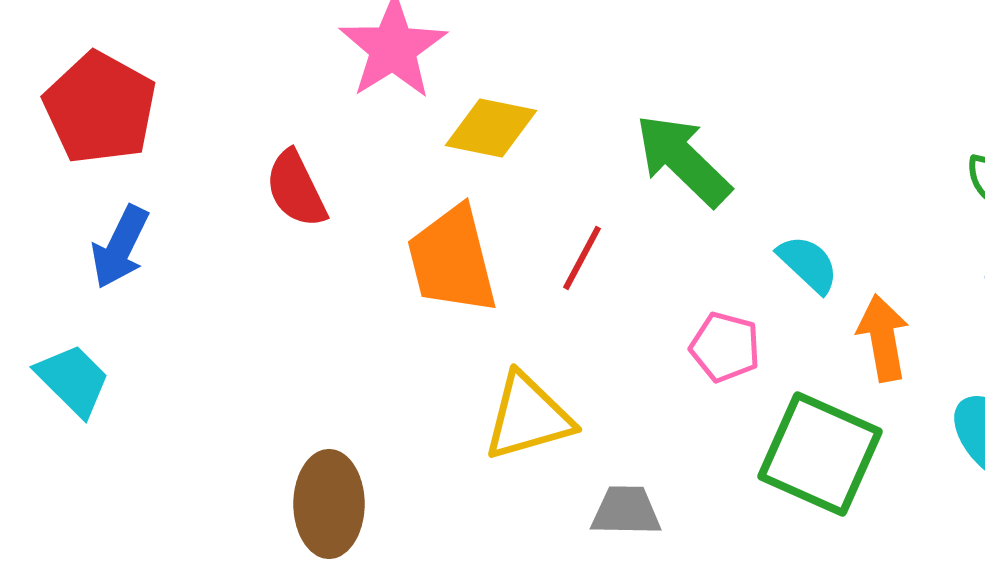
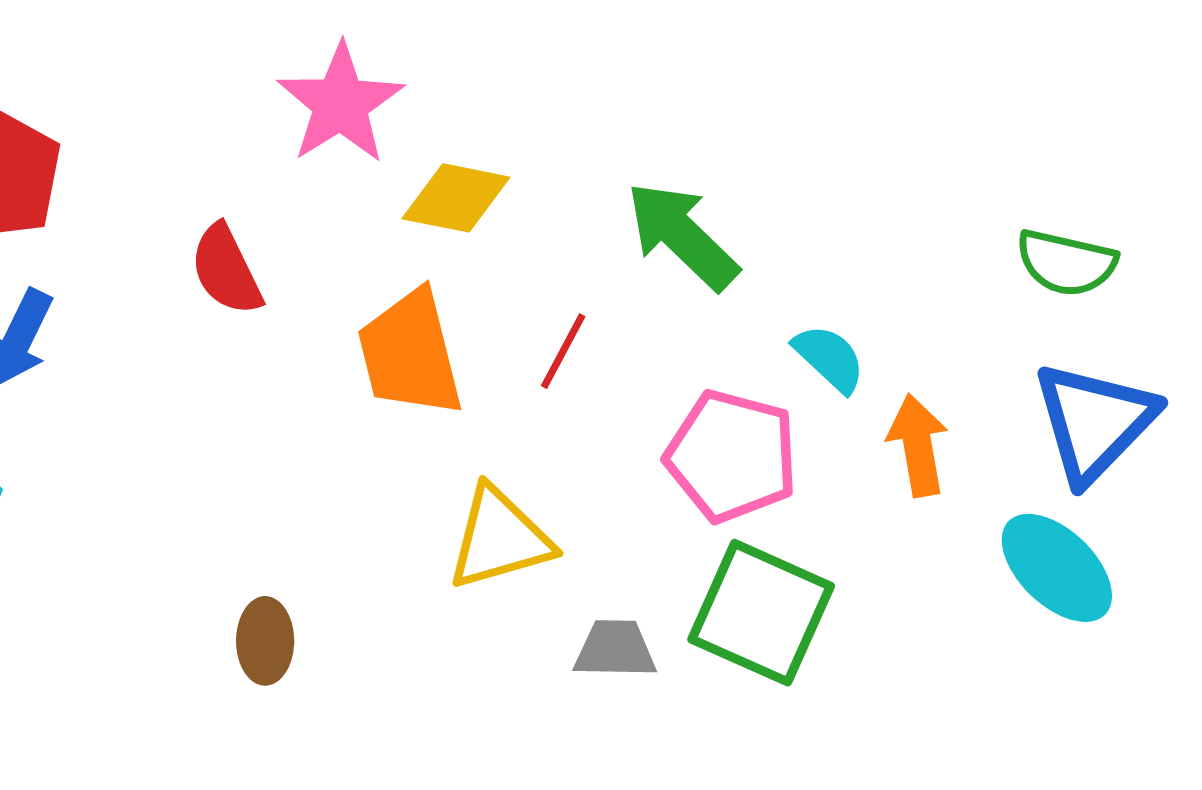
pink pentagon: (725, 347) -> (732, 456), size x1.6
green square: (820, 454) -> (761, 613), moved
brown ellipse: (329, 504) -> (265, 641), size x0.7

